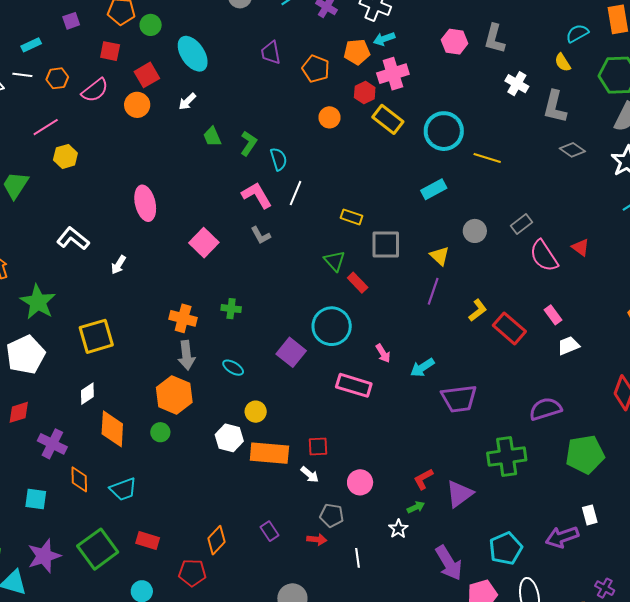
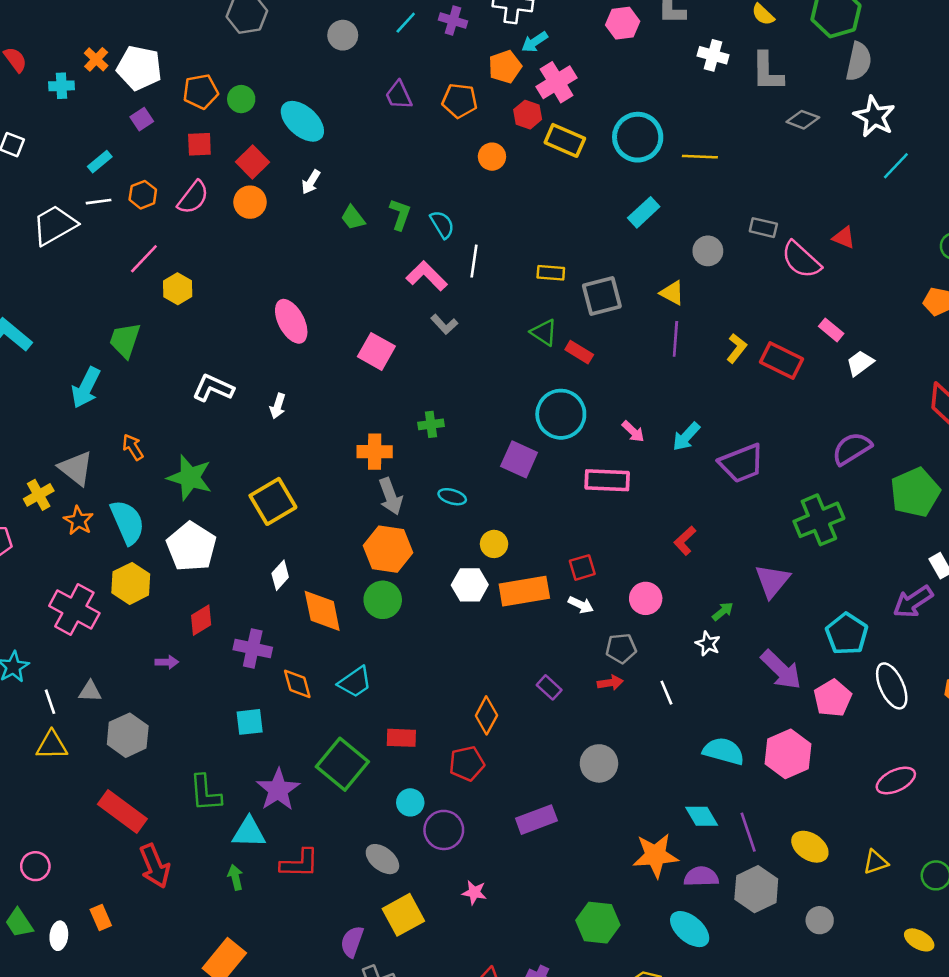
gray rectangle: (521, 224) -> (763, 228), turned 65
green circle: (160, 432) -> (383, 600), size x1.5
red L-shape: (423, 479) -> (685, 541), moved

